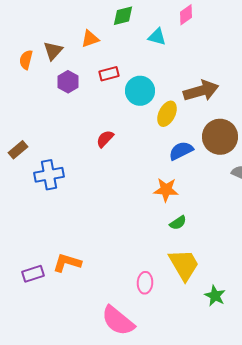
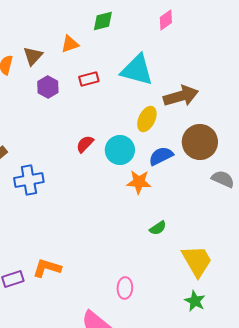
cyan triangle: (157, 37) -> (137, 70), moved, size x1.8
cyan circle: (140, 91) -> (120, 150), moved
orange star: (166, 190) -> (139, 182), moved
yellow trapezoid: (184, 265) -> (197, 261), moved

